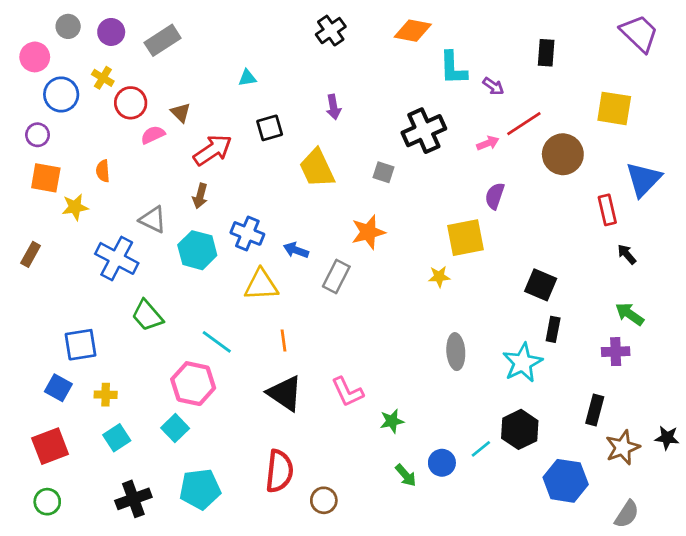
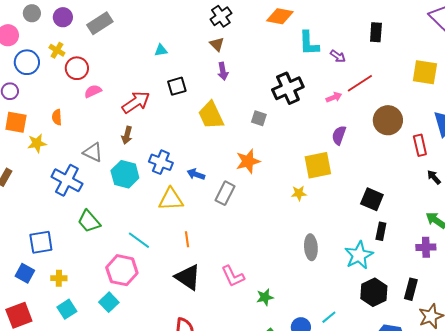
brown triangle: (181, 113) -> (217, 44), moved
brown circle: (563, 154) -> (388, 120), moved
black hexagon: (520, 429) -> (374, 292), moved

